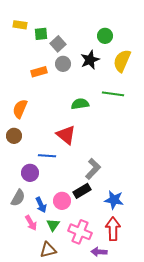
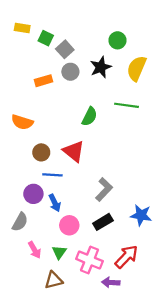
green square: (41, 34) -> (46, 38), turned 32
green semicircle: (80, 104) -> (89, 117), turned 126
orange semicircle: (20, 109) -> (22, 122), turned -96
brown circle: (14, 136) -> (41, 152), moved
black rectangle: (82, 191) -> (103, 222), moved
blue star: (114, 200) -> (141, 215), moved
blue arrow: (41, 205) -> (55, 203), moved
red arrow: (113, 229) -> (126, 257), turned 45

